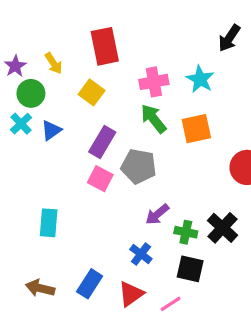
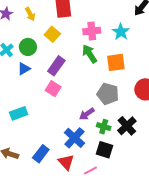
green circle: (31, 93) -> (28, 47), moved
blue triangle: (51, 130) -> (24, 69), moved
gray pentagon: (139, 166) -> (108, 94), moved
cyan rectangle: (49, 223) -> (19, 113), turned 60
blue cross: (141, 254) -> (74, 138), size x1.5
red triangle: (131, 294) -> (66, 162), turned -42

